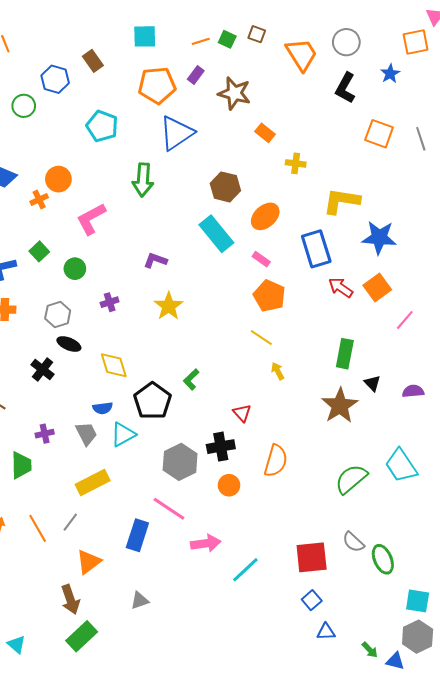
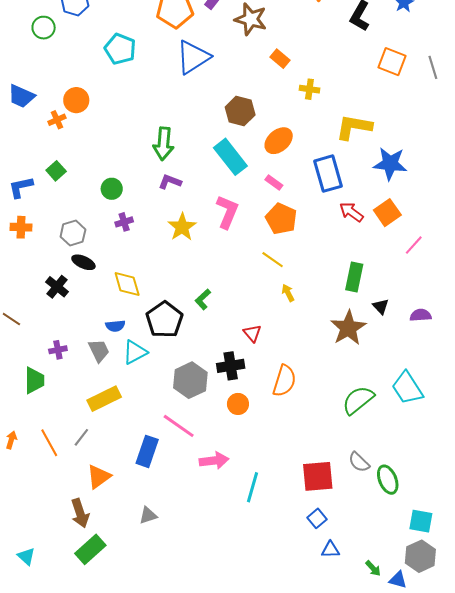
green arrow: (143, 180) -> (164, 144), moved
pink L-shape: (91, 219) -> (227, 212), moved, turned 140
green circle: (75, 269) -> (112, 189), moved
cyan line: (245, 570) -> (253, 487), turned -32

